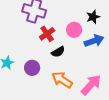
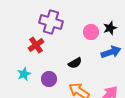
pink circle: (74, 30) -> (91, 32), moved
red cross: (47, 34) -> (36, 45), moved

